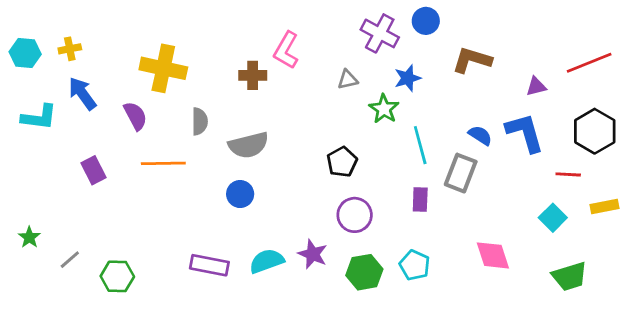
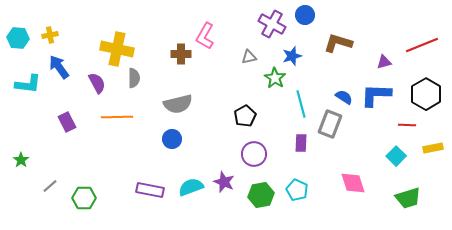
gray semicircle: (200, 121) -> (134, 78), moved
blue L-shape: (525, 133) -> (376, 95), turned -72
green star: (29, 237) -> (21, 160), moved

